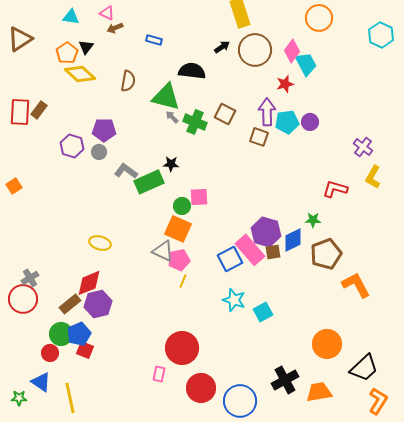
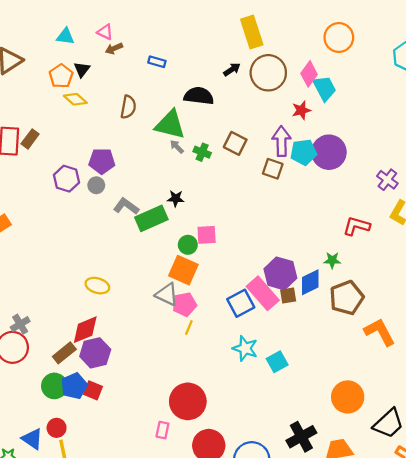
yellow diamond: (80, 74) -> (75, 99), size x0.7
green cross: (195, 122) -> (202, 152), size x0.7
purple circle: (310, 122) -> (329, 152), size x1.8
red square: (85, 350) -> (93, 390), moved
red circle: (50, 353) -> (57, 428), moved

